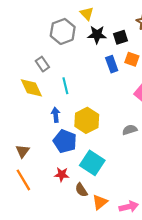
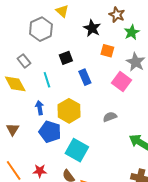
black star: (97, 35) -> (92, 28), moved, turned 30
black square: (121, 37) -> (66, 58), moved
blue rectangle: (112, 64) -> (85, 77), moved
brown triangle: (23, 151) -> (13, 129), moved
red star: (62, 174) -> (40, 171), moved

